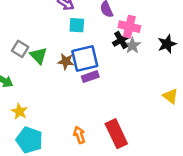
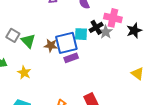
cyan square: (77, 25) -> (81, 34), moved
pink cross: (129, 27) -> (113, 18), moved
yellow star: (19, 111) -> (24, 73), moved

